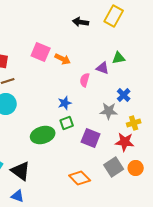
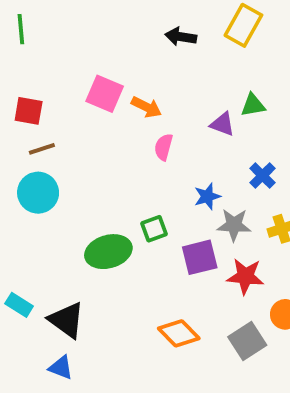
pink semicircle: (85, 80) -> (164, 147), moved
blue star: (65, 103) -> (207, 196), moved
gray star: (109, 111) -> (234, 225), moved
purple square: (91, 138) -> (200, 257), turned -36
red star: (125, 142) -> (245, 276), moved
gray square: (114, 167) -> (247, 341), moved

